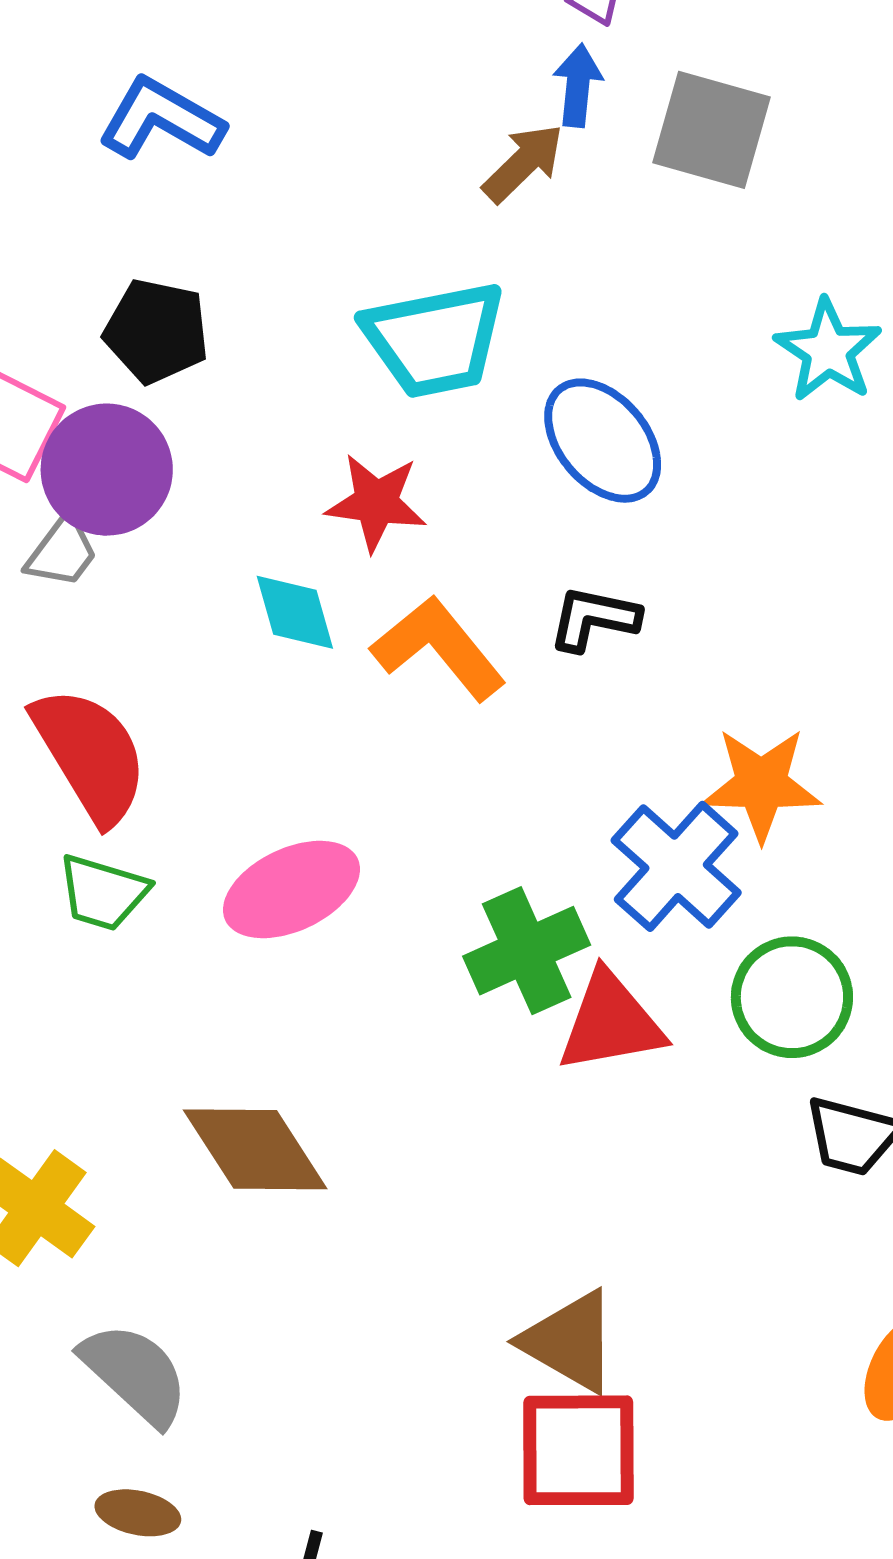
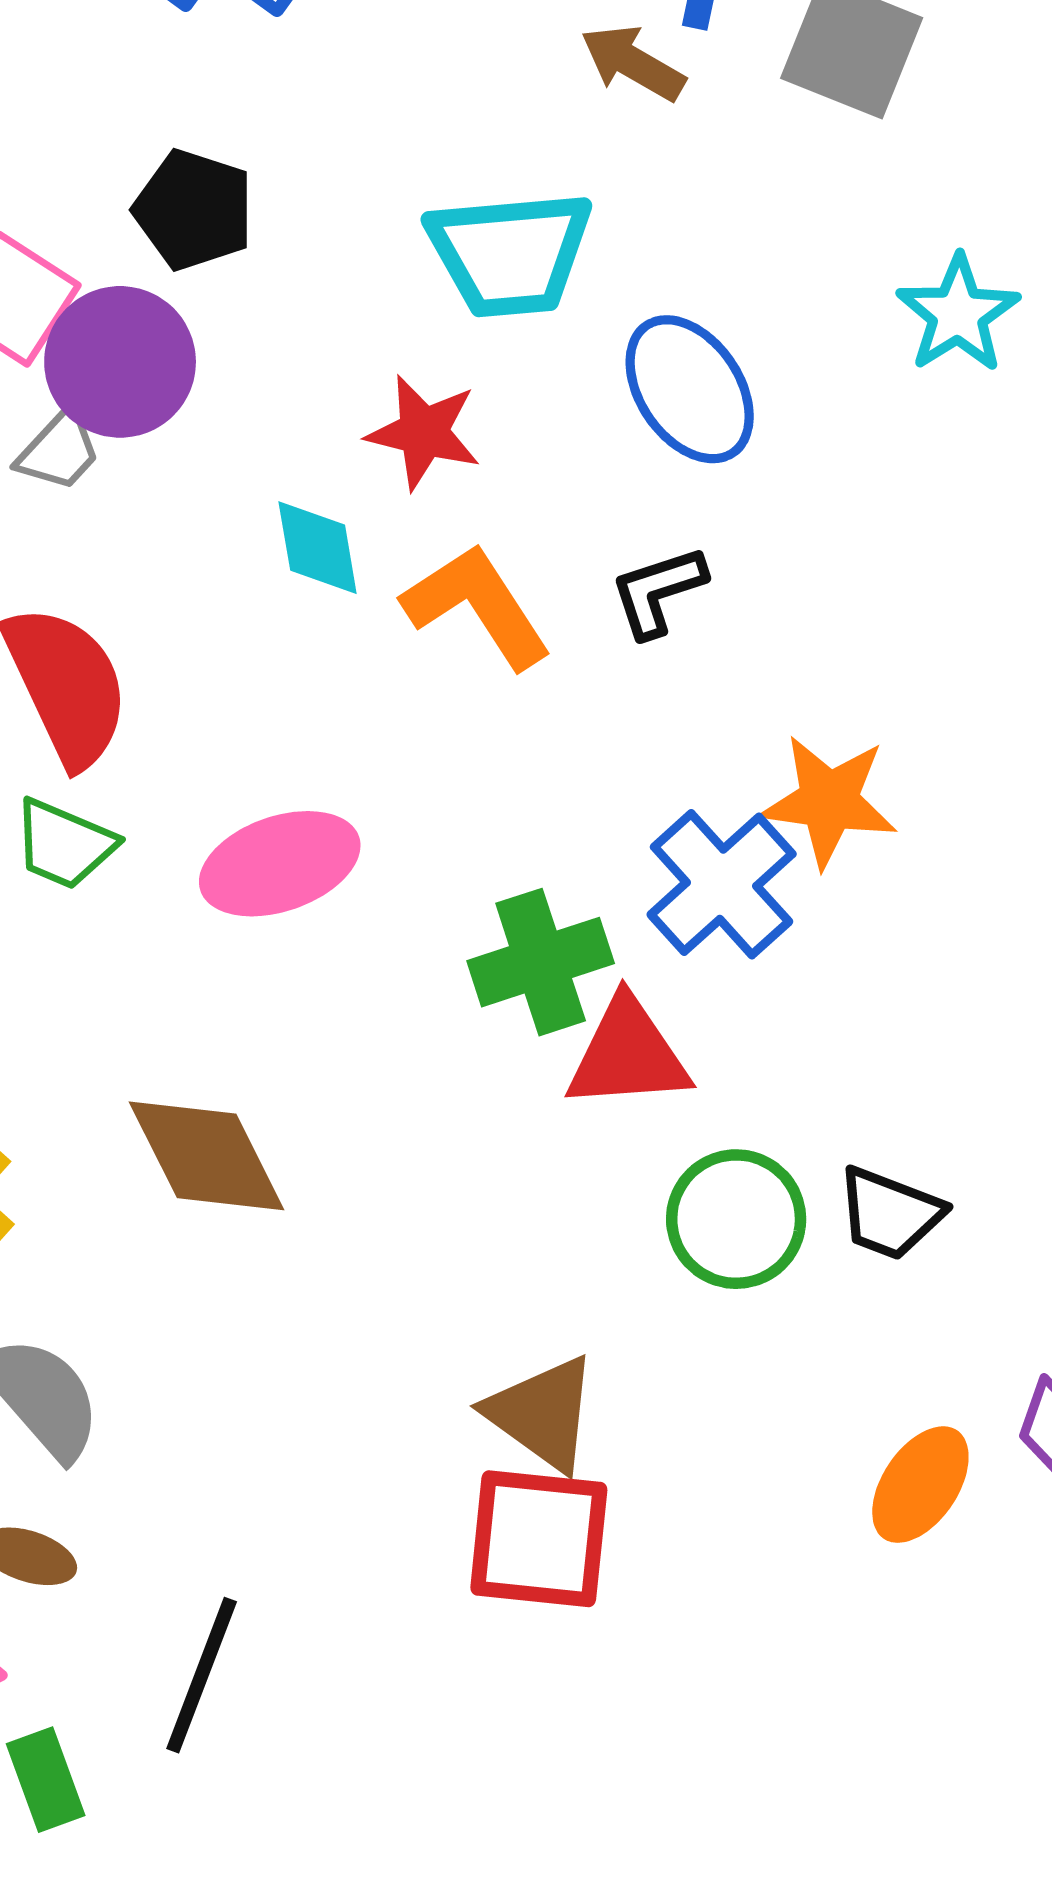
brown arrow: (523, 163) -> (633, 63), turned -112
black L-shape: (594, 619) -> (658, 591), turned -36
green circle: (792, 997) -> (736, 1219), moved

